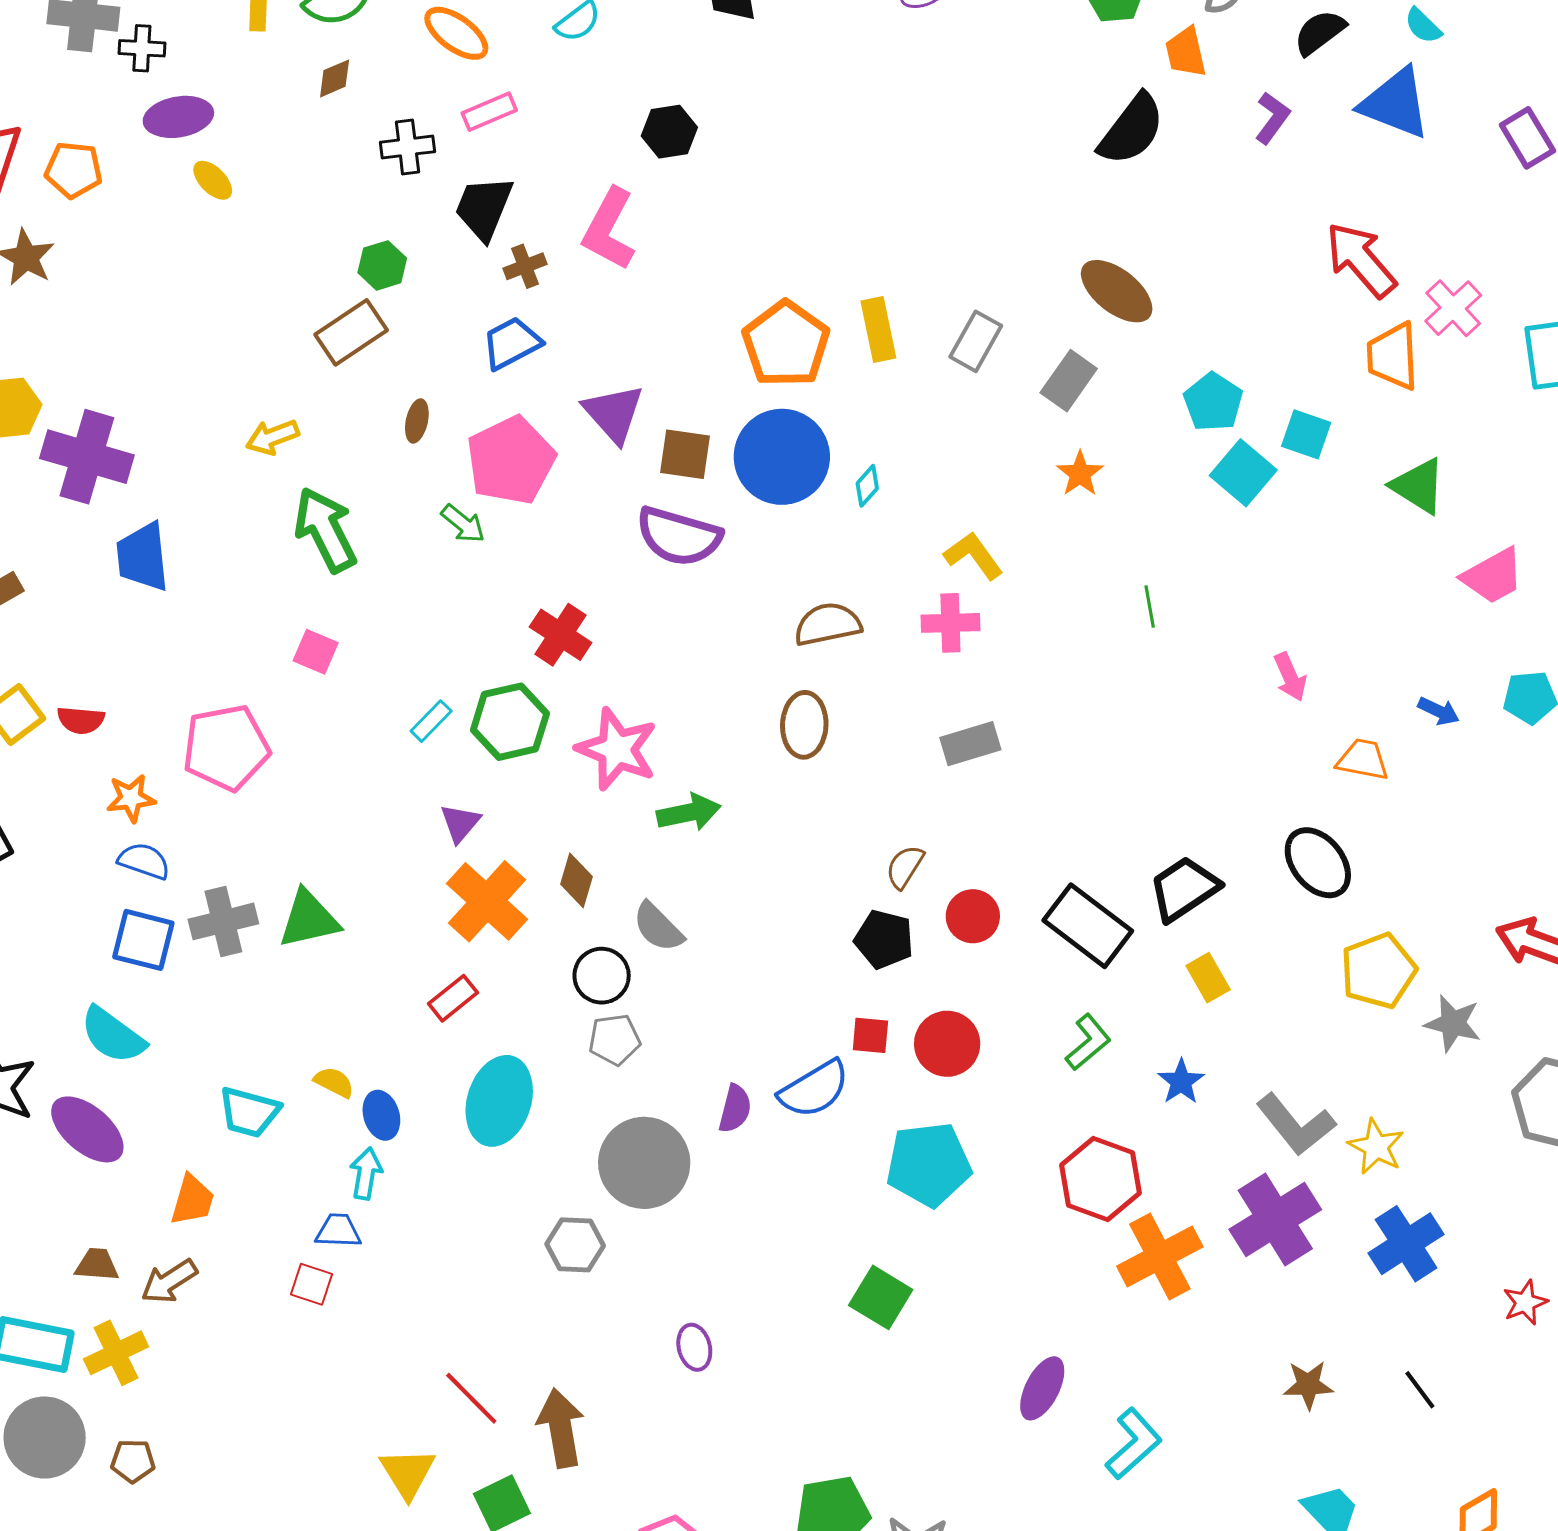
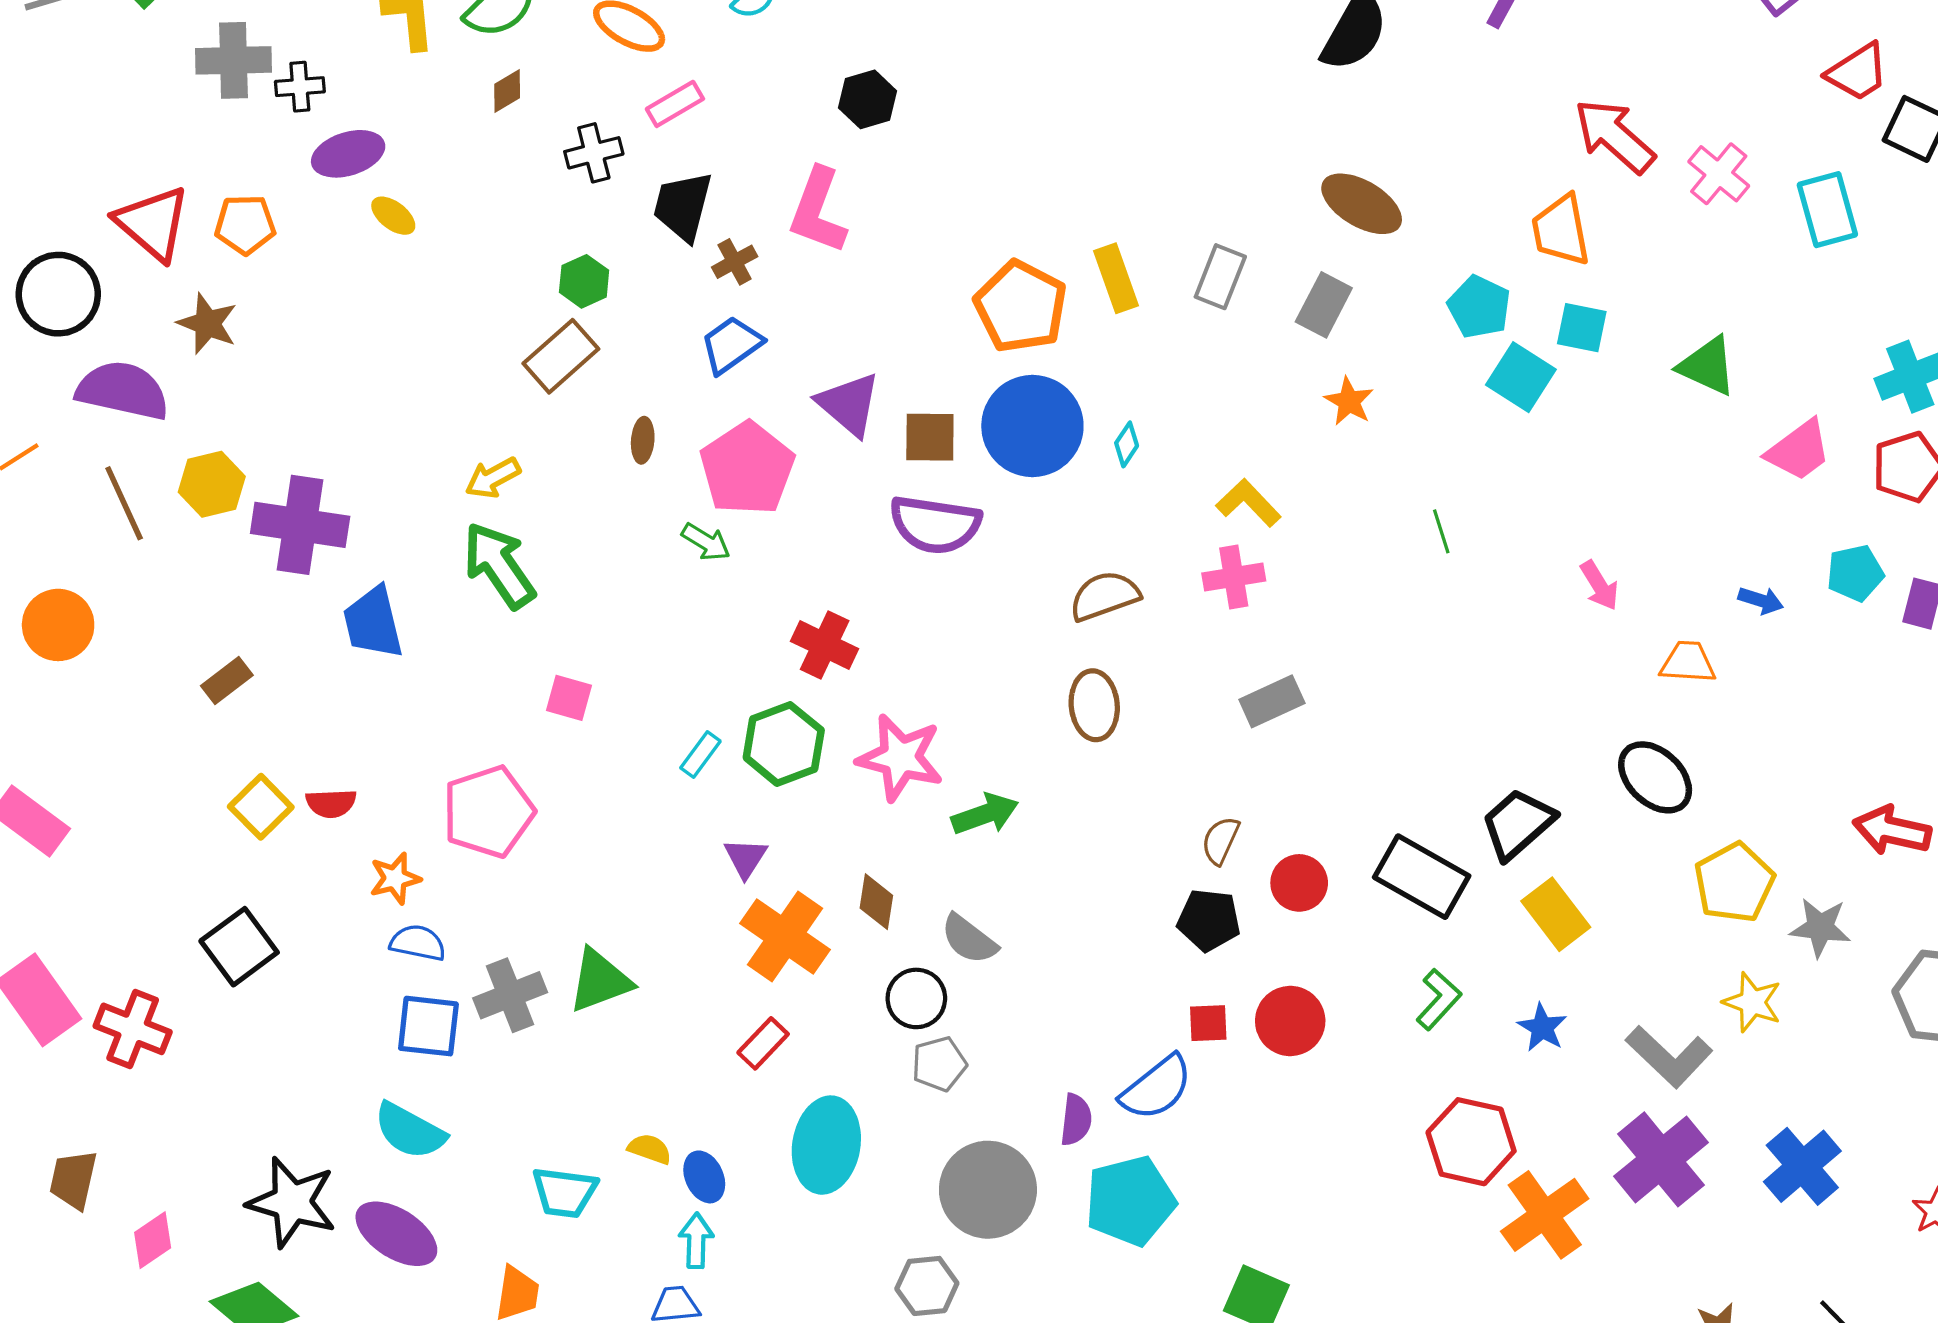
orange trapezoid: (1393, 356) -> (1561, 230), moved
green arrow: (325, 530) -> (499, 565), moved
yellow rectangle: (1208, 978) -> (1556, 914), size x1.4
yellow star: (1376, 1147) -> (1752, 1002), moved
cyan pentagon: (929, 1164) -> (1130, 1201), moved

